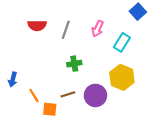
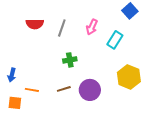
yellow hexagon: (122, 77) -> (129, 77), moved
orange line: (34, 95) -> (32, 90), turned -48
orange square: (50, 109) -> (15, 103), moved

